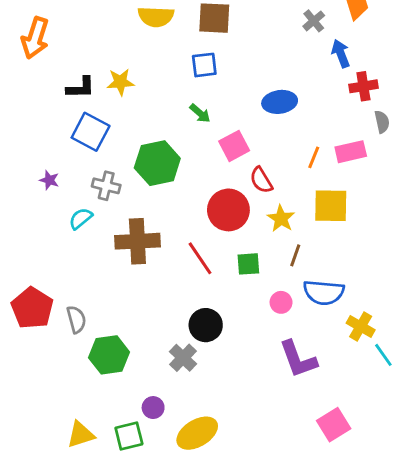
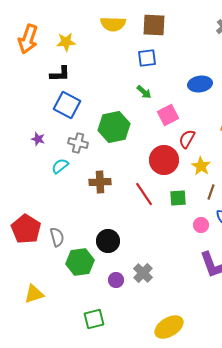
yellow star: (120, 82) -> (66, 42), moved
red semicircle: (261, 180) -> (187, 139), turned 60
brown cross: (137, 241) -> (100, 182), size x0.7
black circle: (206, 325) -> (108, 241), moved
gray cross: (183, 358) -> (143, 273), moved
purple circle: (153, 408) -> (116, 280), moved
yellow ellipse: (197, 433) -> (169, 327), moved
yellow triangle: (81, 435) -> (34, 294), moved

